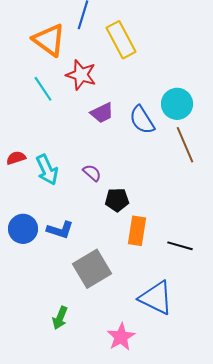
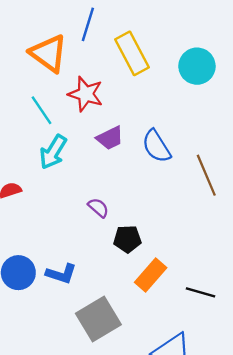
cyan circle: (177, 104) -> (197, 66), moved
cyan arrow: (47, 170) -> (53, 152), moved, turned 56
orange rectangle: (137, 231) -> (151, 275), turned 32

